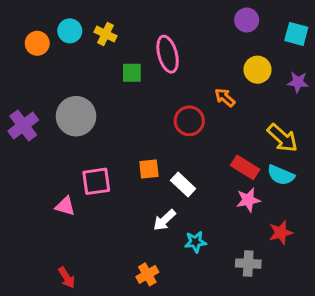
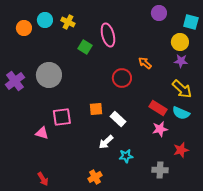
yellow circle: (258, 70) -> (180, 42), moved
green square: (132, 73) -> (85, 47), turned 32
purple star: (298, 82) -> (181, 61), moved

